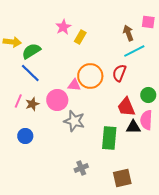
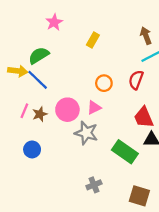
pink star: (63, 27) -> (54, 22), moved
yellow arrow: (12, 42) -> (18, 71), moved
orange circle: (90, 76) -> (104, 83), size x0.6
pink triangle: (74, 85) -> (94, 107), moved, turned -32
green rectangle: (109, 138) -> (125, 152), turned -60
brown square: (122, 178) -> (139, 196), turned 30

